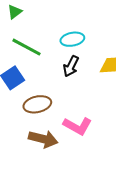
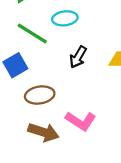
cyan ellipse: (72, 39) -> (65, 18), moved

